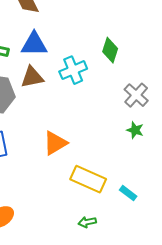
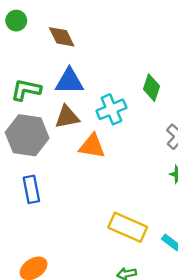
orange triangle: (55, 143) -> (92, 146), moved, turned 40

